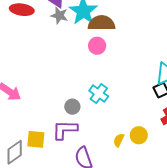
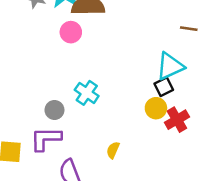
pink circle: (97, 46) -> (71, 32), moved
yellow circle: (139, 135) -> (156, 108), moved

